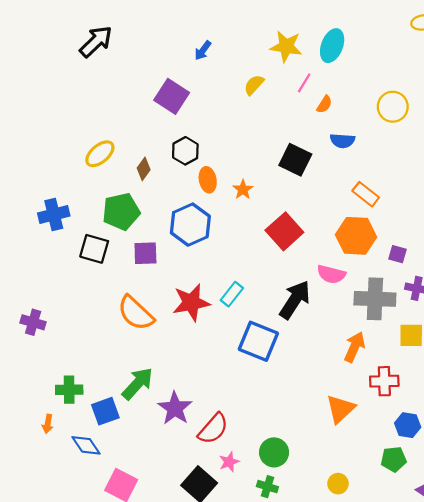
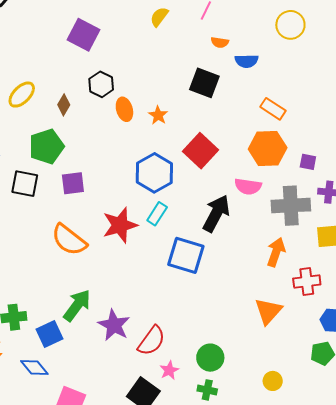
orange semicircle: (324, 104) -> (220, 42), moved, turned 72
blue hexagon: (190, 225) -> (154, 173), moved

